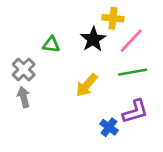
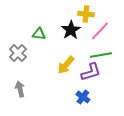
gray arrow: (24, 97) -> (20, 89), moved
purple L-shape: (135, 111) -> (91, 72), moved

